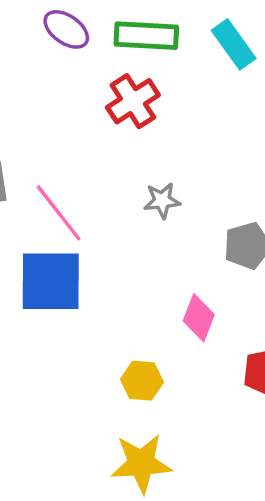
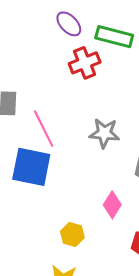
red cross: (133, 101) -> (85, 63), moved
gray star: (162, 201) -> (104, 133), size x1.4

